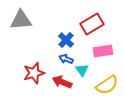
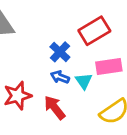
cyan triangle: (82, 70) -> (84, 81), moved
red arrow: (62, 82) -> (55, 108), turned 30

